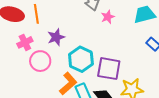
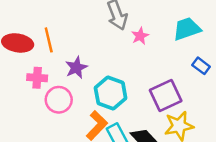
pink cross: (25, 42) -> (37, 78), turned 35
purple square: (109, 69) -> (166, 95), moved, turned -30

